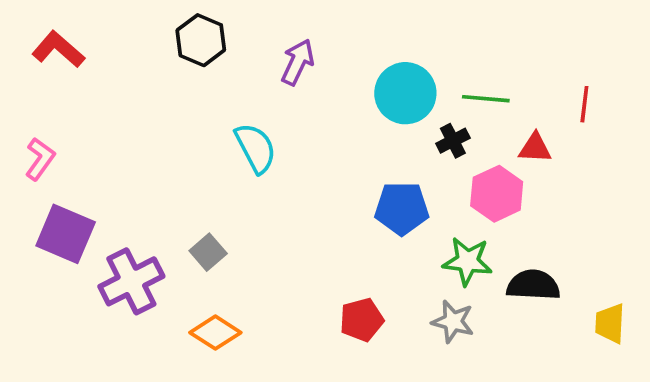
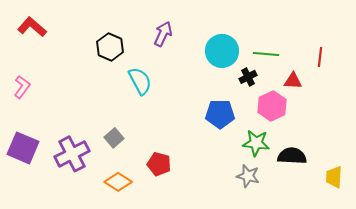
black hexagon: (201, 40) -> (110, 47), moved
purple square: (66, 234) -> (23, 148), moved
red pentagon: (362, 320) -> (159, 164), moved, turned 30

